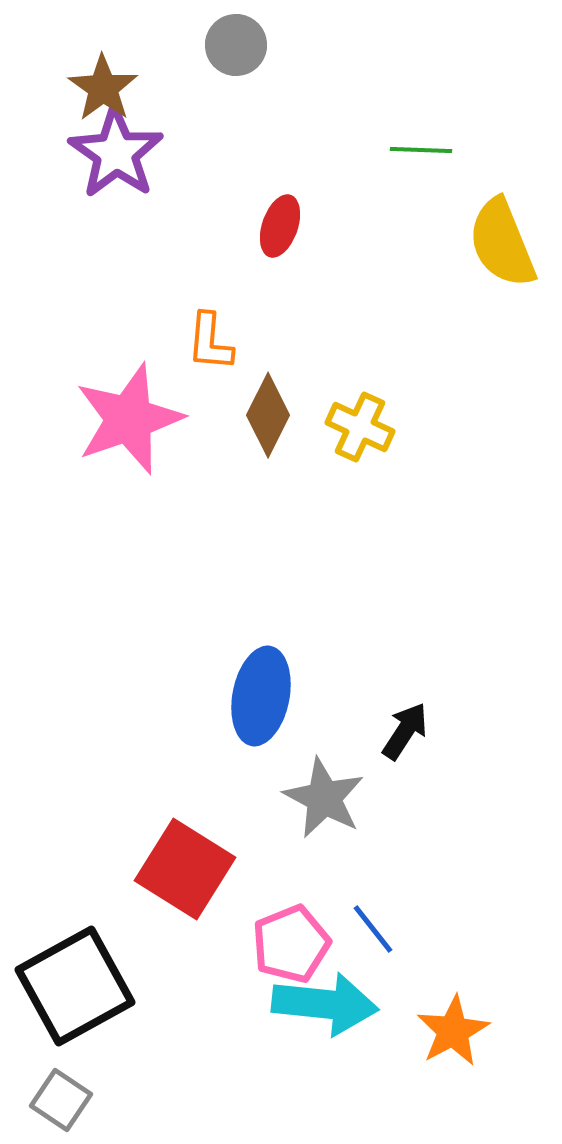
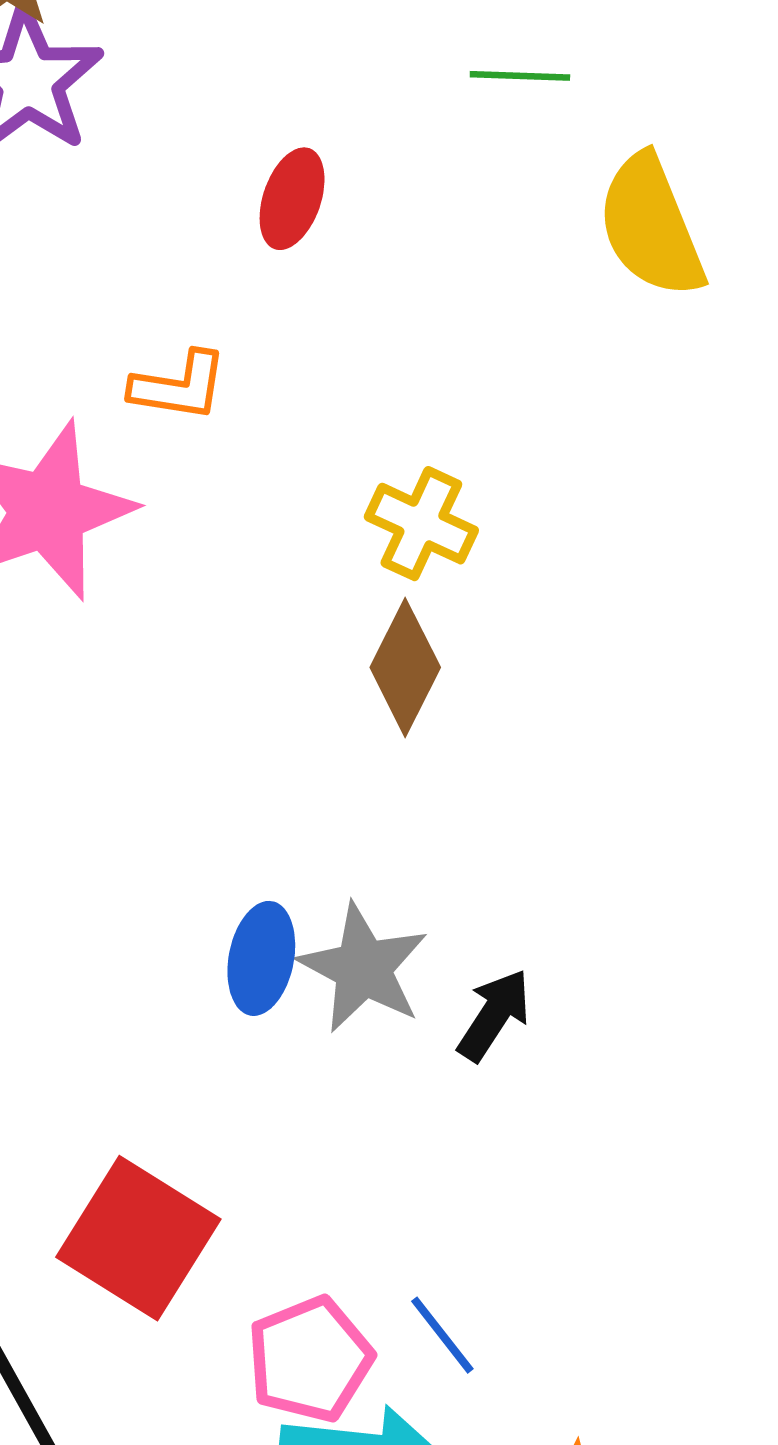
orange L-shape: (210, 342) -> (179, 386), turned -86
brown diamond: (268, 415) -> (405, 667), moved
blue ellipse: (261, 696) -> (261, 958), size x0.7
gray star: (324, 798) -> (363, 968), moved

